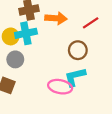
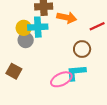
gray circle: (15, 59) -> (26, 40), moved
pink ellipse: (60, 87) -> (61, 79), turned -45

